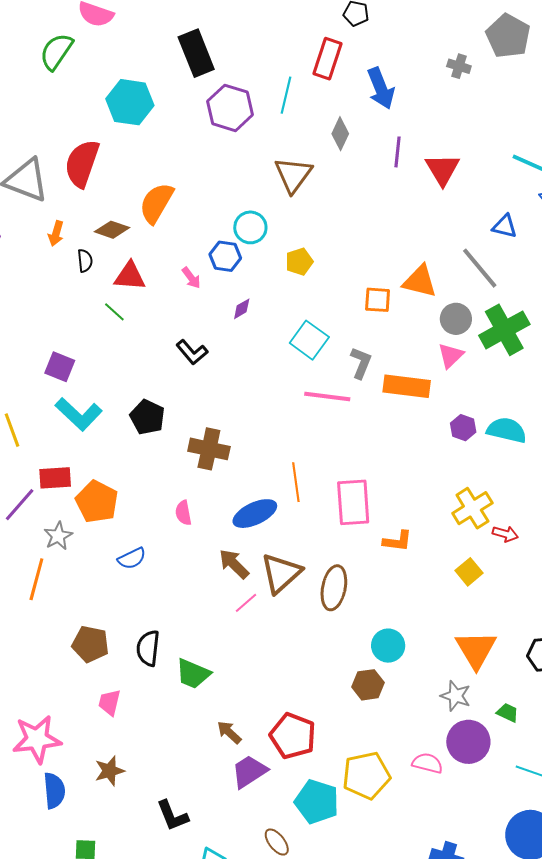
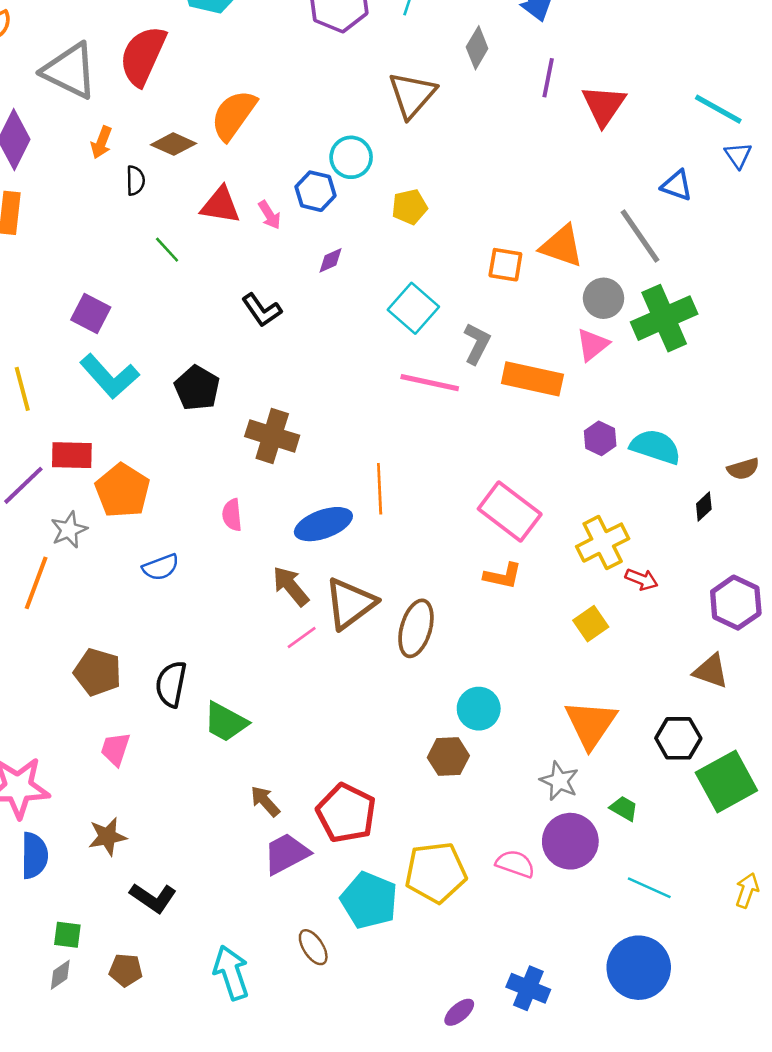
red triangle: (130, 276) -> (221, 205), moved
pink rectangle: (353, 502) -> (510, 512), moved, turned -54
black L-shape: (172, 816) -> (153, 898), moved, turned -39

